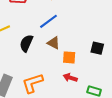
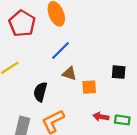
black semicircle: (26, 43) -> (40, 92), moved
red arrow: (70, 78) -> (101, 117), moved

